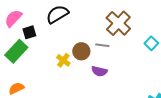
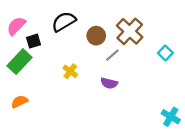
gray line: (102, 45) -> (112, 55), turned -48
brown circle: (81, 51) -> (96, 36), moved

